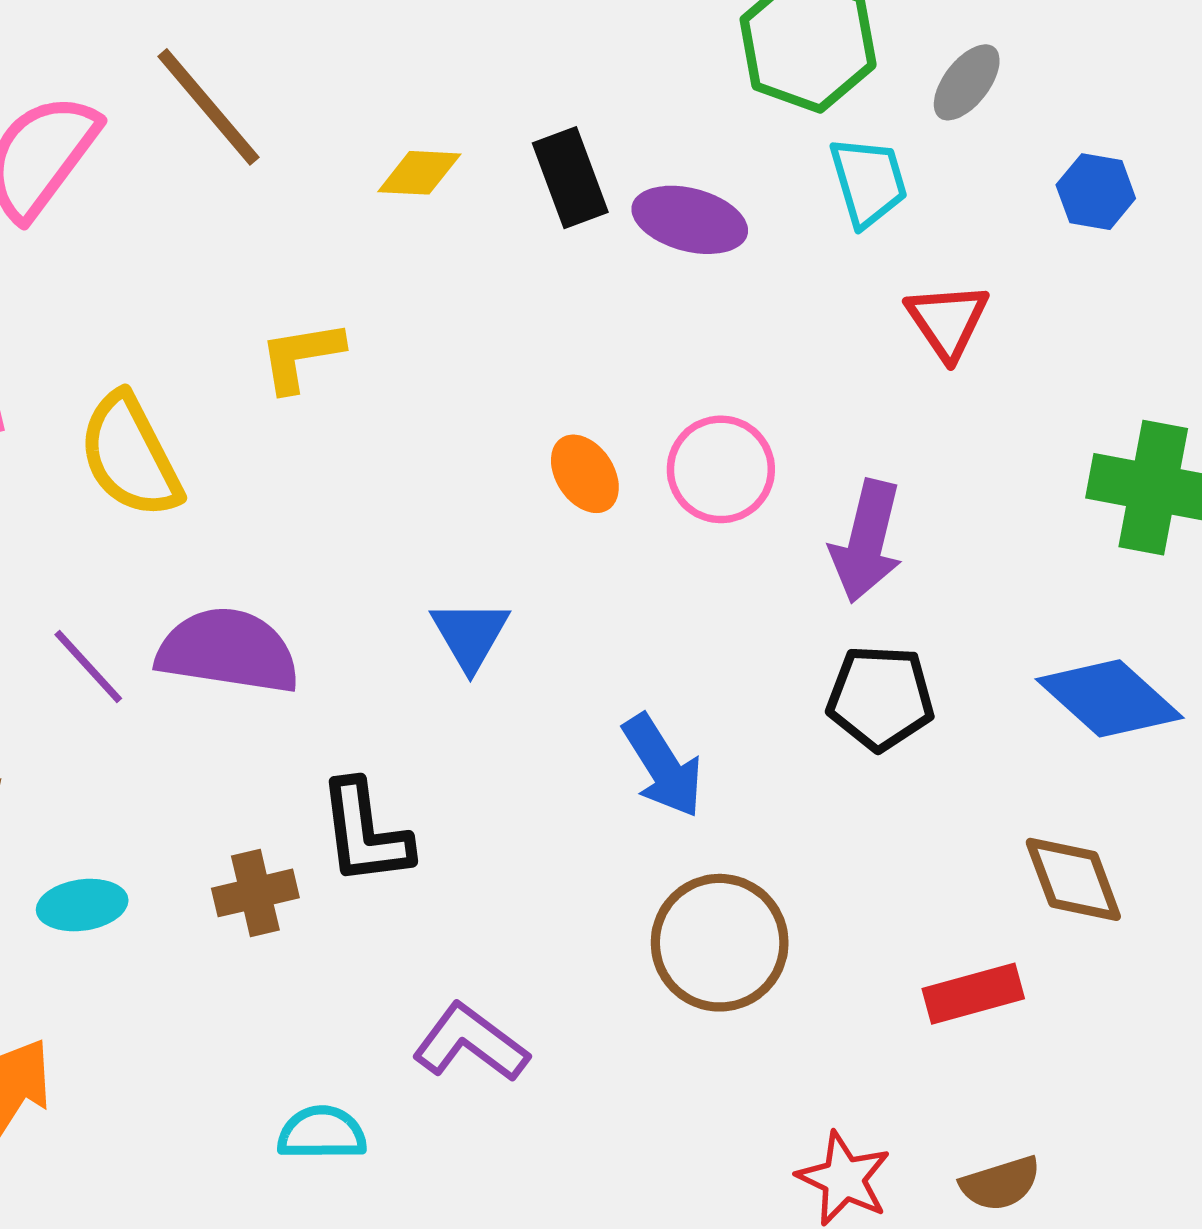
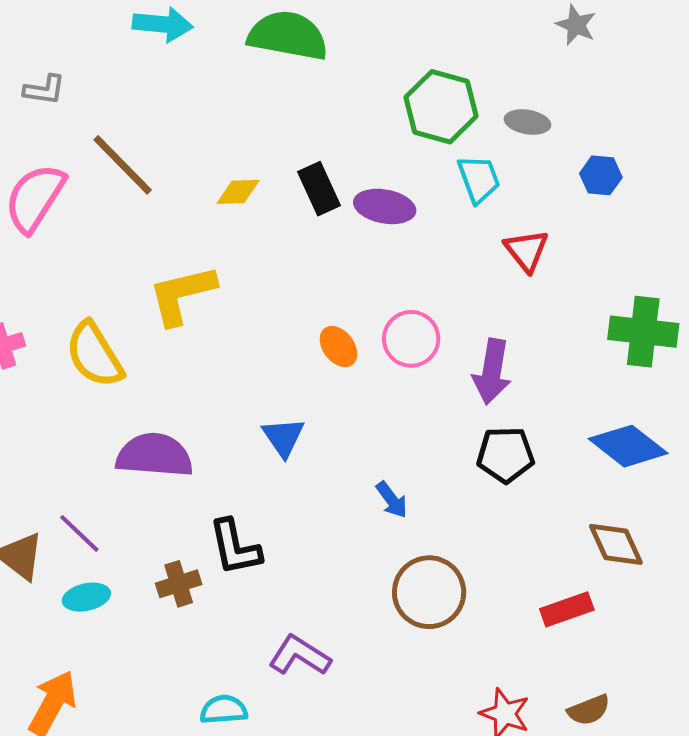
gray ellipse: (967, 82) -> (527, 122), turned 66
yellow L-shape: (301, 356) -> (182, 295), size x1.5
purple line: (88, 667) -> (79, 533), moved
blue arrow: (663, 766) -> (392, 500), size x0.7

